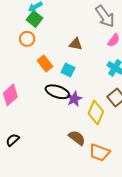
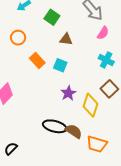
green square: (34, 19) -> (52, 17), moved
black ellipse: (57, 92) -> (55, 126), moved
black semicircle: (13, 140) -> (11, 149), moved

